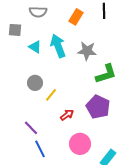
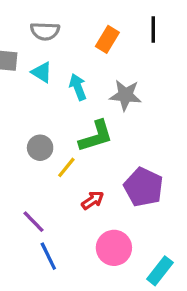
cyan arrow: (58, 46) -> (78, 87), size x0.7
cyan triangle: (35, 47) -> (42, 72), moved
green L-shape: (106, 74) -> (96, 136), moved

